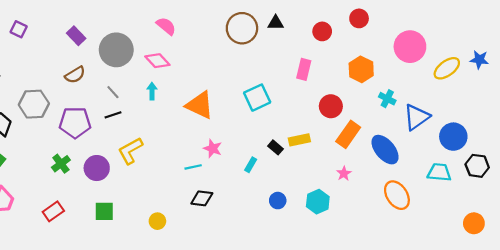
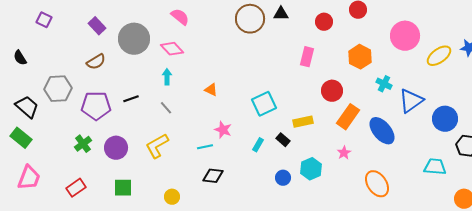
gray line: (113, 92) -> (166, 108), moved
cyan square: (257, 98) -> (264, 104), moved
orange triangle: (200, 105) -> (211, 90), size x0.5
black rectangle: (276, 147) -> (283, 140), moved
yellow L-shape: (130, 151) -> (157, 146), moved
cyan trapezoid: (439, 172) -> (435, 167), moved
orange ellipse: (397, 195) -> (377, 184), moved
cyan hexagon: (318, 202) -> (311, 169), moved

